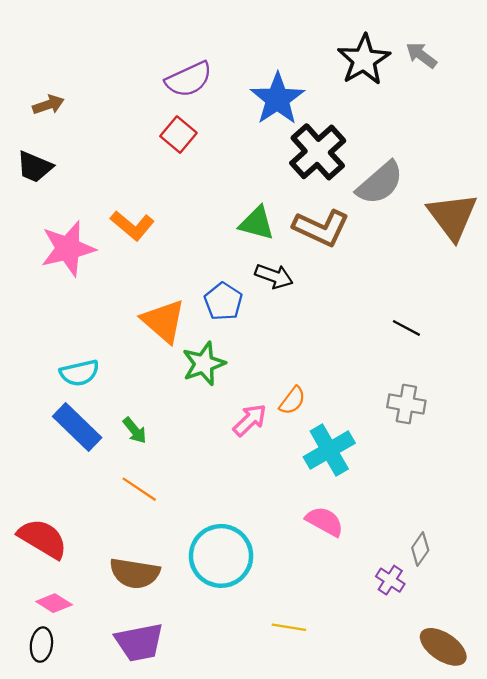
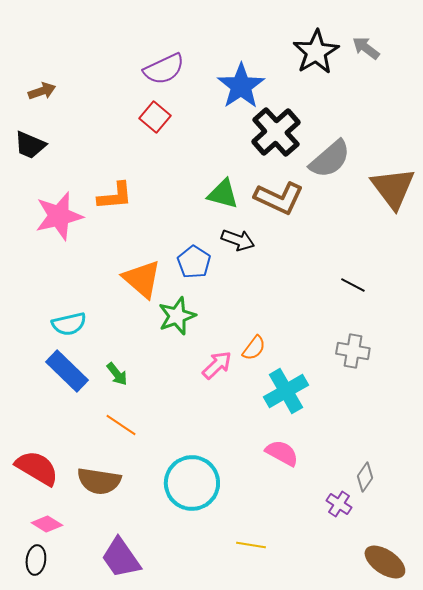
orange L-shape: (132, 226) -> (115, 196), turned -45
brown semicircle: (135, 573) -> (99, 481), moved
purple trapezoid: (139, 642) -> (121, 558), turned 66

